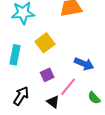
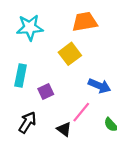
yellow square: (45, 43) -> (70, 54), moved
purple square: (47, 75) -> (46, 92), moved

